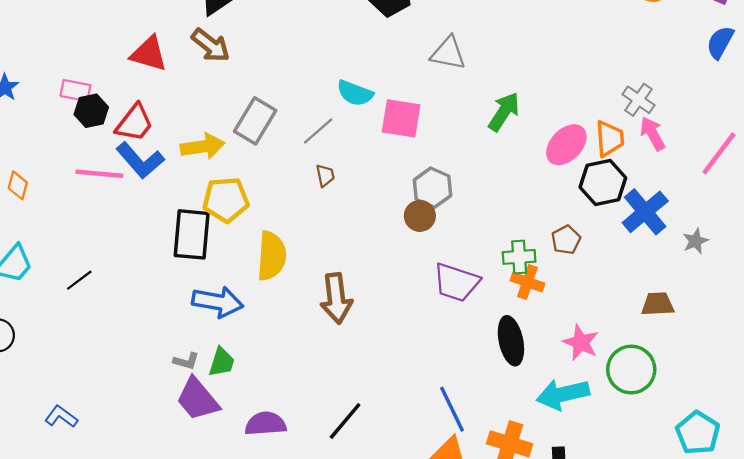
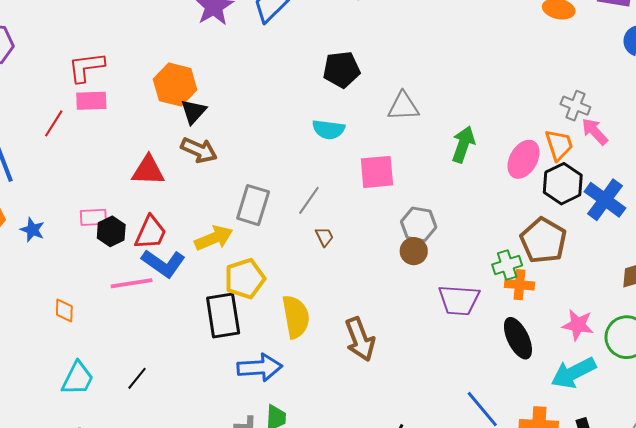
cyan semicircle: (355, 93) -> (329, 129), moved
brown pentagon: (566, 240) -> (543, 240), size x1.8

